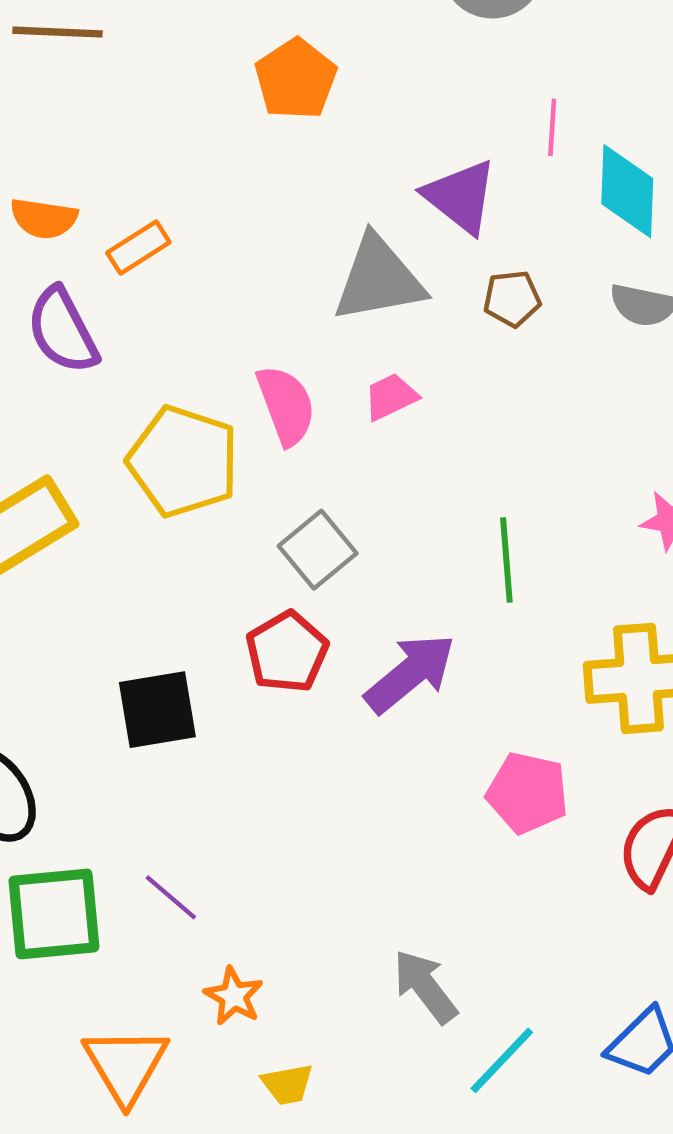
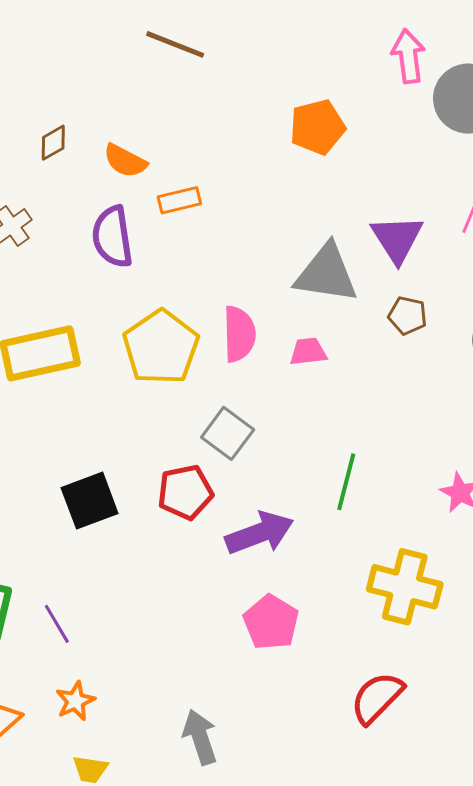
gray square: (318, 550) -> (228, 433), turned -33
black square: (157, 710) -> (90, 501), turned -30
pink pentagon: (527, 793) -> (271, 622), moved

